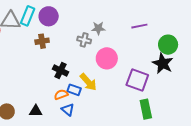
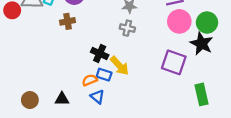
gray cross: (84, 40) -> (127, 28), moved
pink circle: (107, 58) -> (179, 21), moved
black cross: (61, 71) -> (100, 54), moved
green rectangle: (146, 109) -> (201, 94), moved

